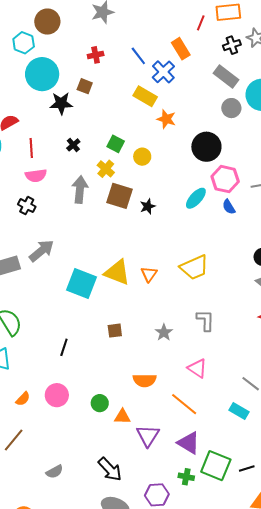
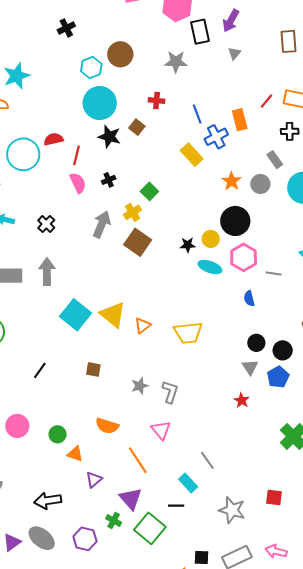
gray rectangle: (226, 76) -> (275, 160), size x0.7
gray circle: (231, 108) -> (260, 184), moved
orange star: (166, 119) -> (232, 181), moved
red line: (31, 148) -> (77, 155), moved
yellow circle: (142, 157) -> (211, 239), moved
pink semicircle: (36, 176) -> (78, 183), moved, turned -125
cyan ellipse: (196, 198) -> (210, 267), turned 50
black star: (148, 206) -> (188, 245), moved
blue semicircle: (229, 207) -> (249, 298), moved
gray arrow: (41, 251) -> (47, 272), turned -68
gray L-shape: (205, 320) -> (170, 392), moved
pink circle: (57, 395) -> (17, 426), moved
purple triangle: (148, 436) -> (94, 480), size x0.7
black arrow: (110, 469) -> (48, 501), turned 108
black line: (247, 469) -> (176, 506), moved
green cross: (186, 477) -> (114, 521), moved

